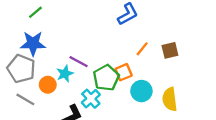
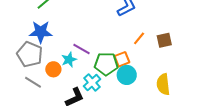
green pentagon: (106, 78) -> (106, 64), turned 30
cyan circle: (141, 91) -> (127, 75), moved

